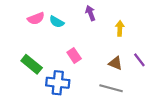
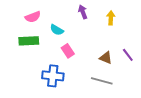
cyan semicircle: (57, 22) -> (57, 30), moved
yellow arrow: (120, 28) -> (111, 18), moved
green rectangle: (32, 64) -> (29, 41), moved, turned -42

